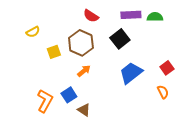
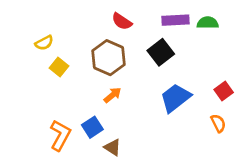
yellow square: (54, 52) -> (59, 67), moved, turned -32

